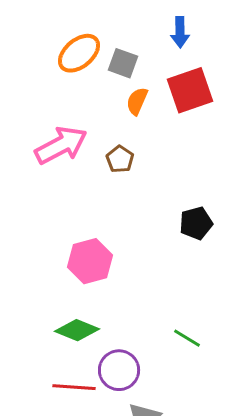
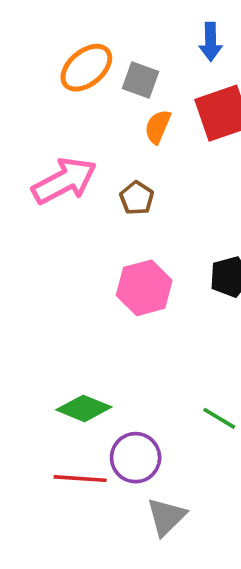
pink hexagon: (90, 261) -> (144, 288), moved

